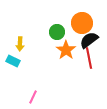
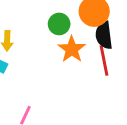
black semicircle: (89, 40) -> (104, 35), turned -60

